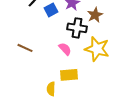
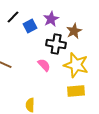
yellow rectangle: (69, 75) -> (76, 91), moved

